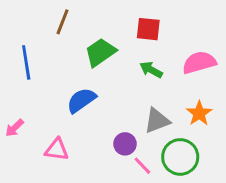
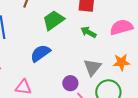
orange star: (199, 113) -> (121, 62), turned 30
gray triangle: (157, 121) -> (92, 67), turned -30

